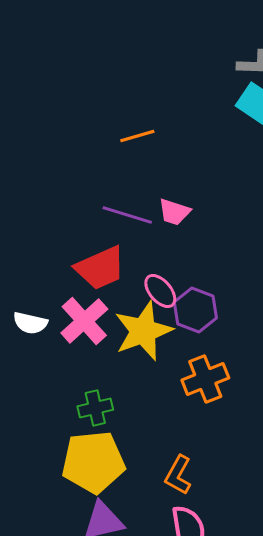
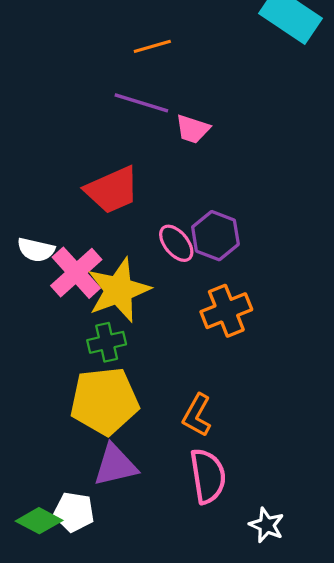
purple line: (127, 215) -> (141, 103), moved
pink ellipse: (160, 291) -> (176, 243), moved
pink cross: (84, 321) -> (76, 273), moved
yellow star: (143, 331) -> (119, 290), moved

